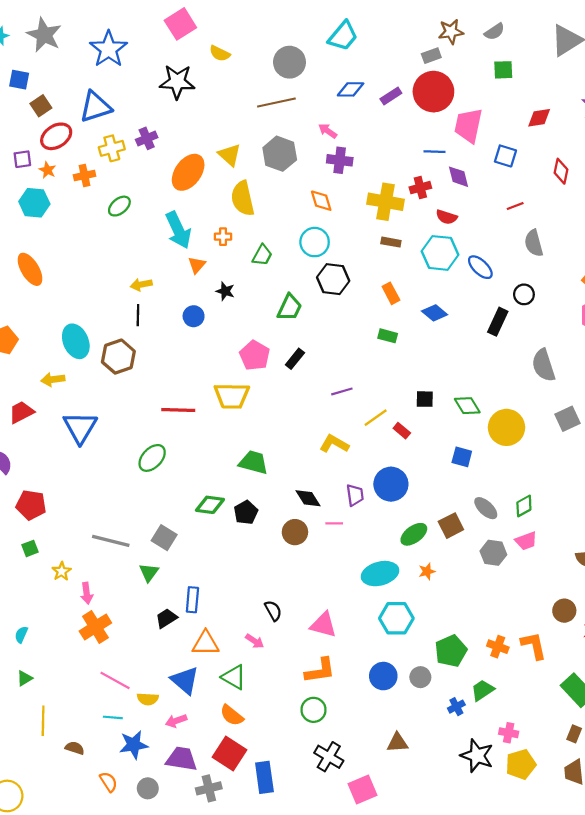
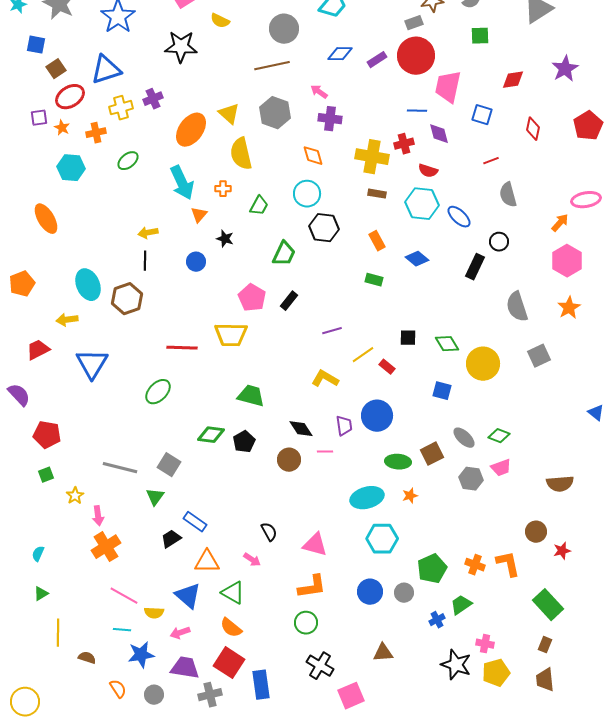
cyan hexagon: (34, 203) -> (71, 168), moved
green diamond: (524, 506) -> (499, 436), turned 50
green ellipse: (414, 534) -> (398, 462), turned 40
blue rectangle: (192, 600) -> (195, 522), turned -60

